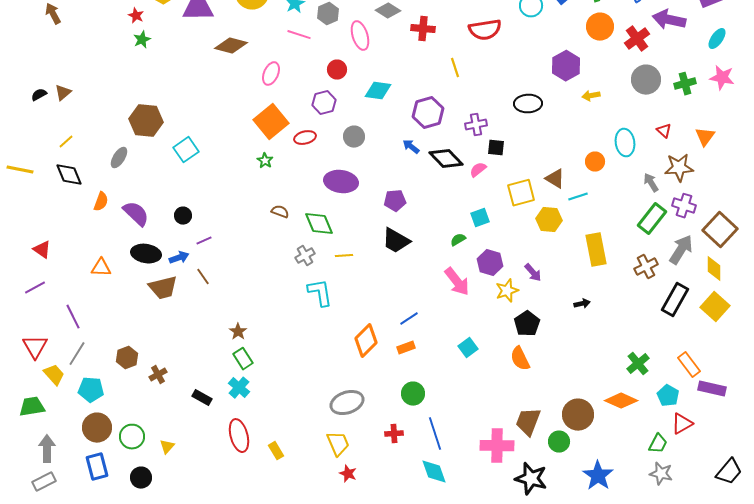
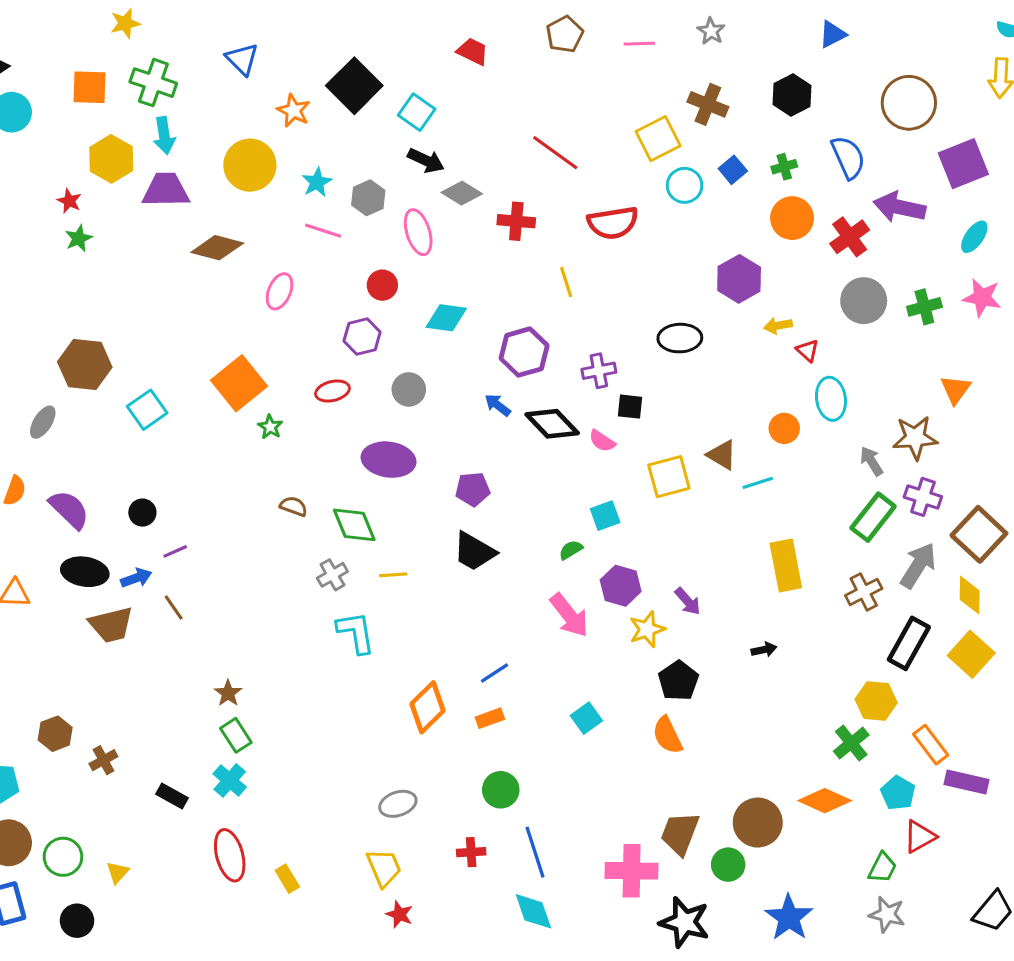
orange square: (271, 122) -> (239, 383), moved
red triangle: (664, 131) -> (808, 351), moved
pink semicircle: (478, 170) -> (602, 441), turned -108
yellow hexagon: (549, 220) -> (876, 701), moved
gray ellipse: (347, 403) -> (398, 804), size x0.7

